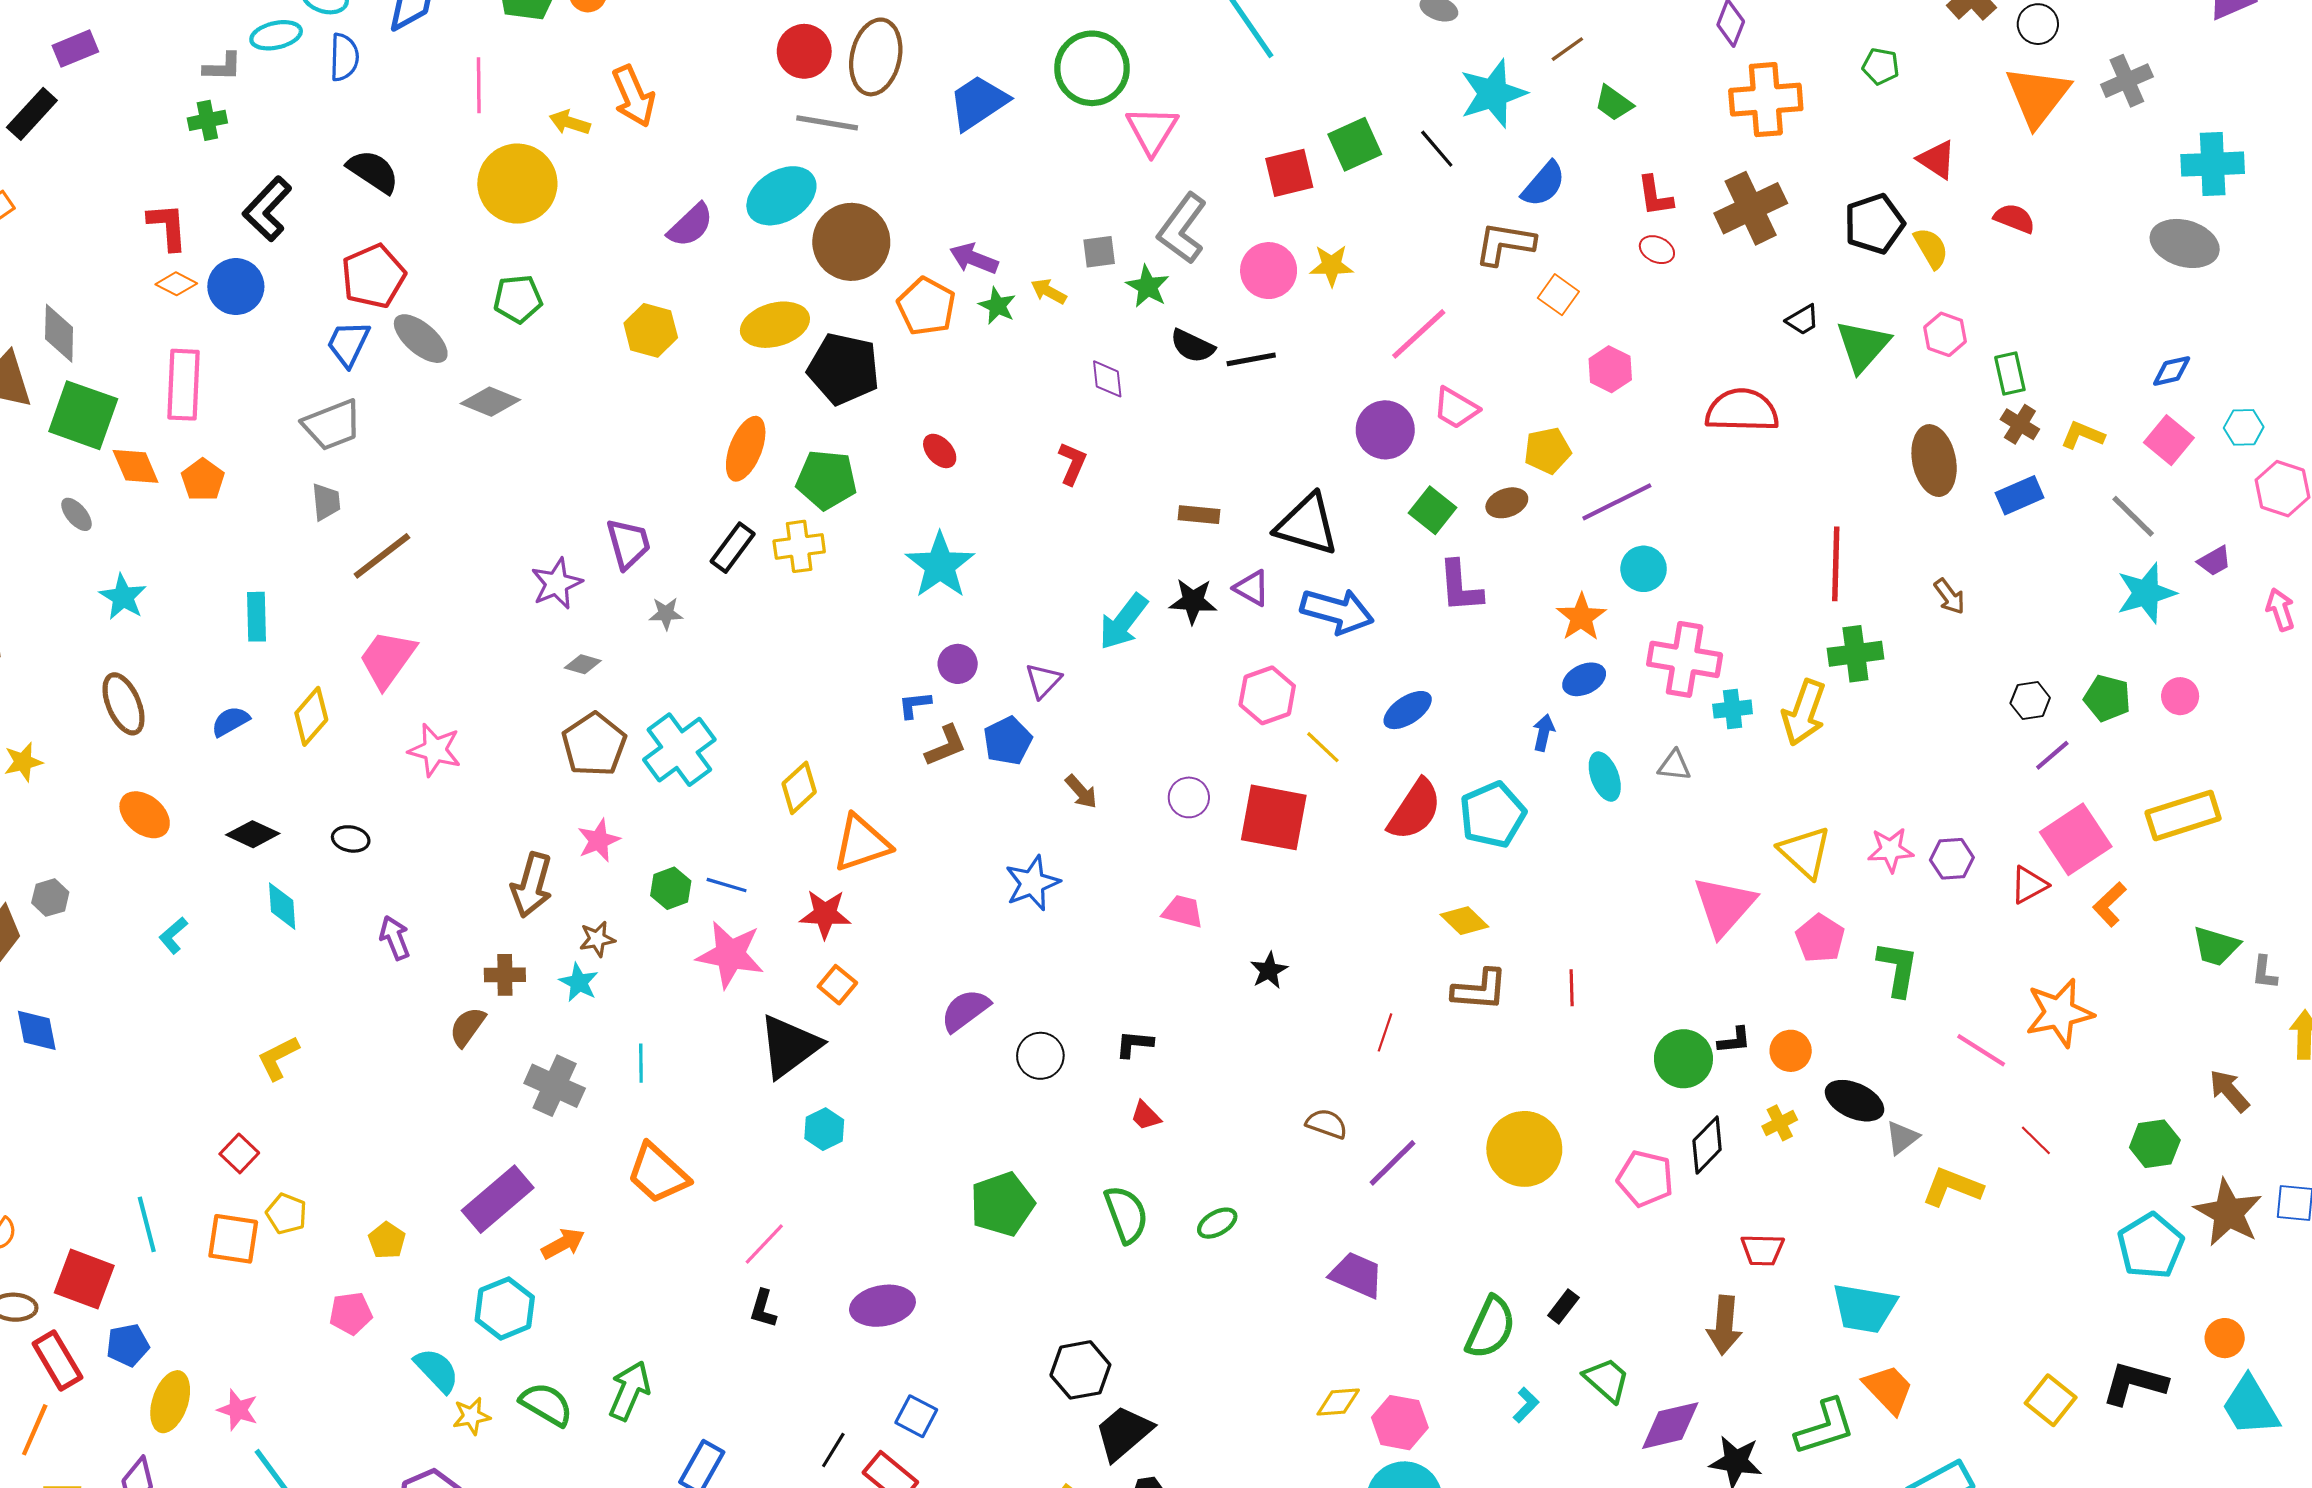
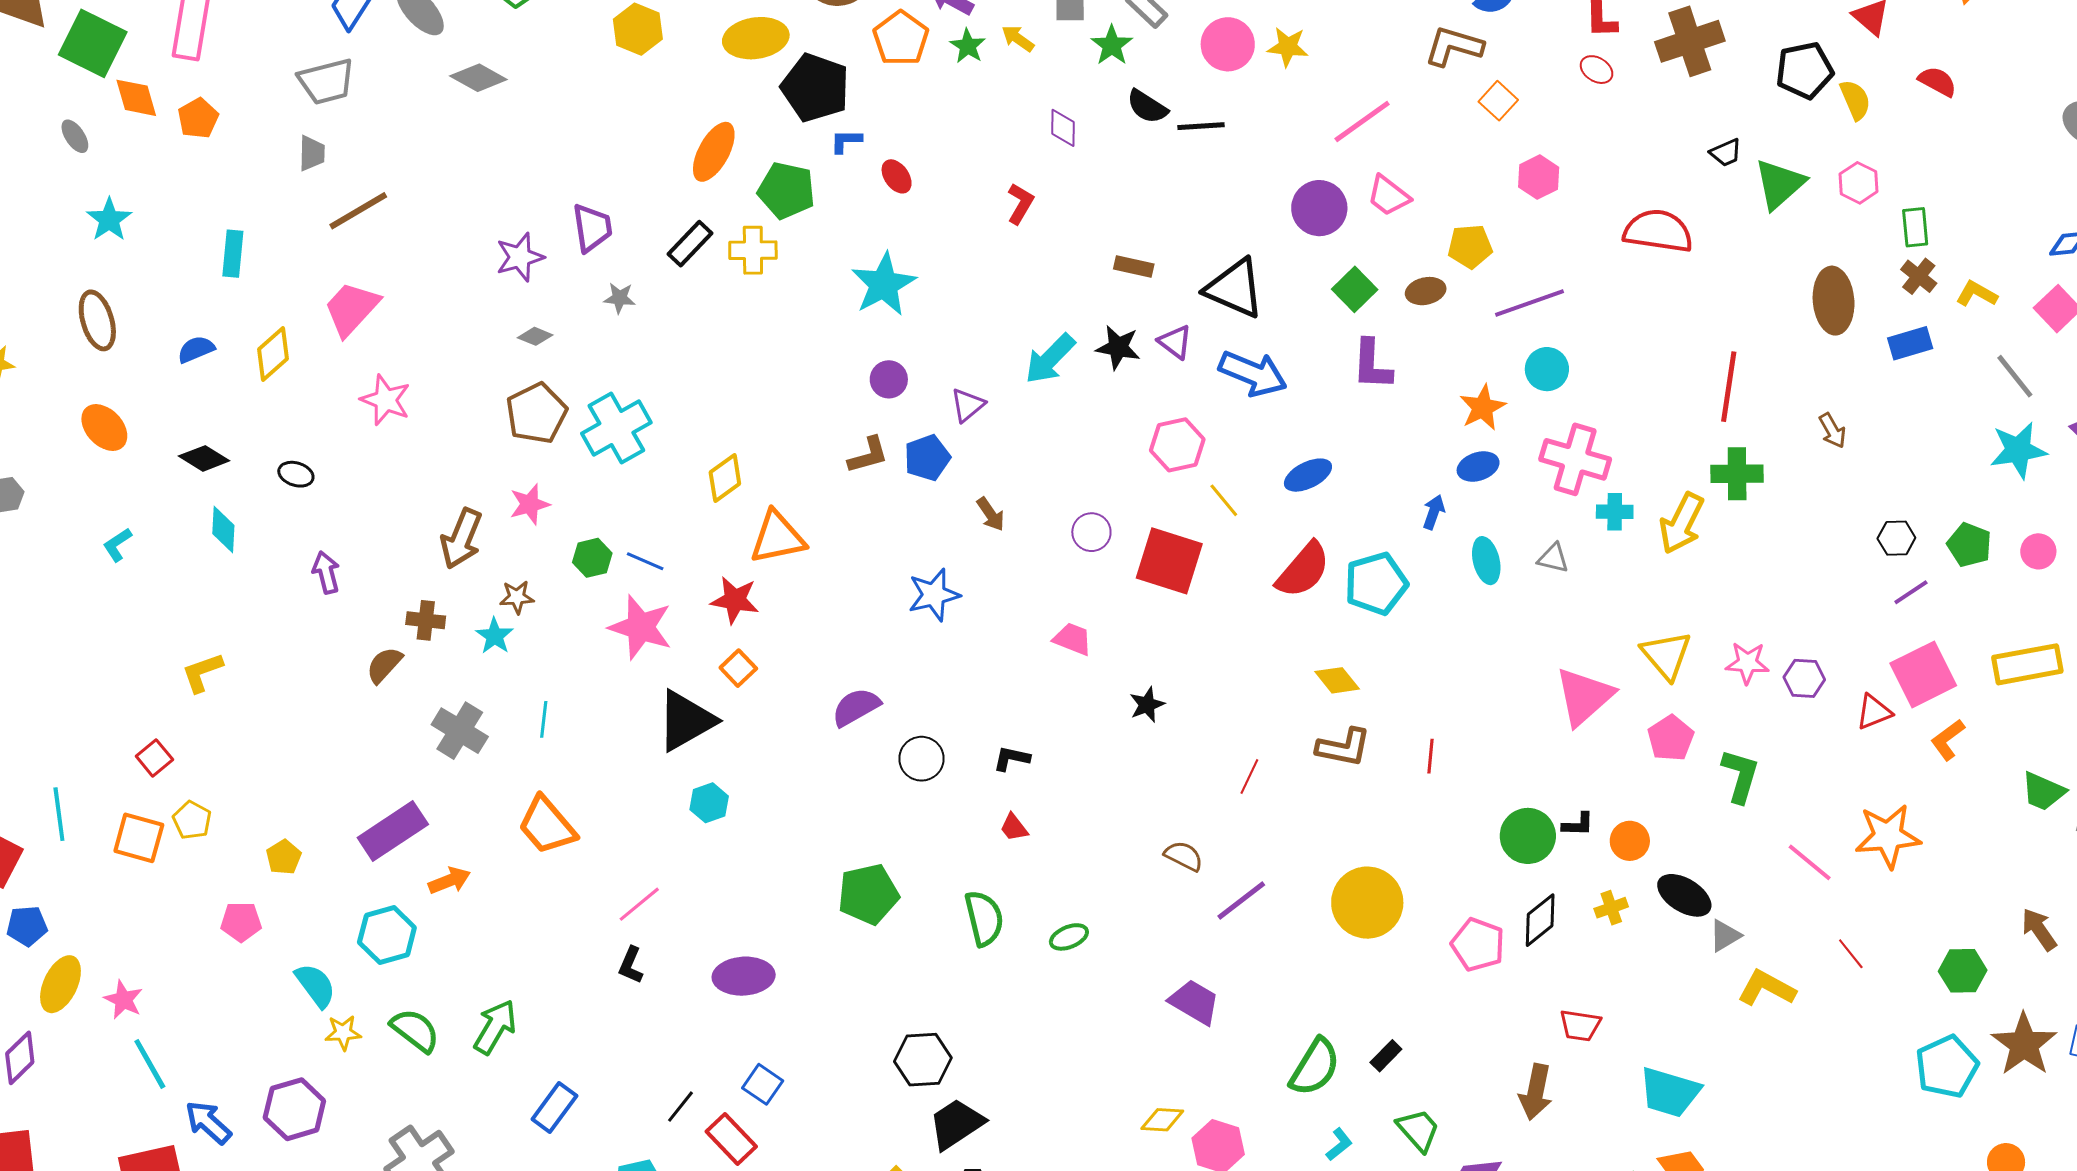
blue L-shape: (915, 705) -> (846, 141), moved

